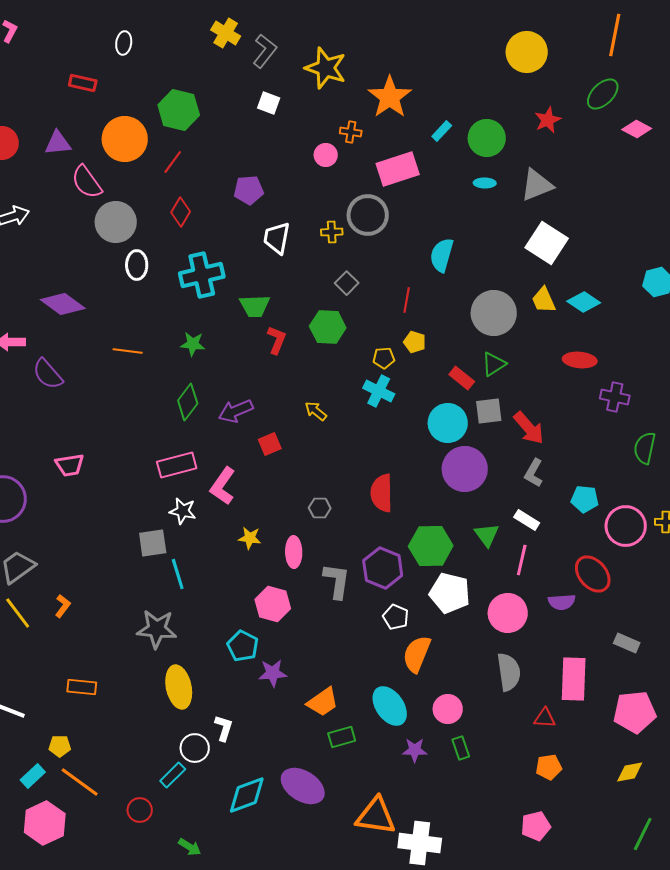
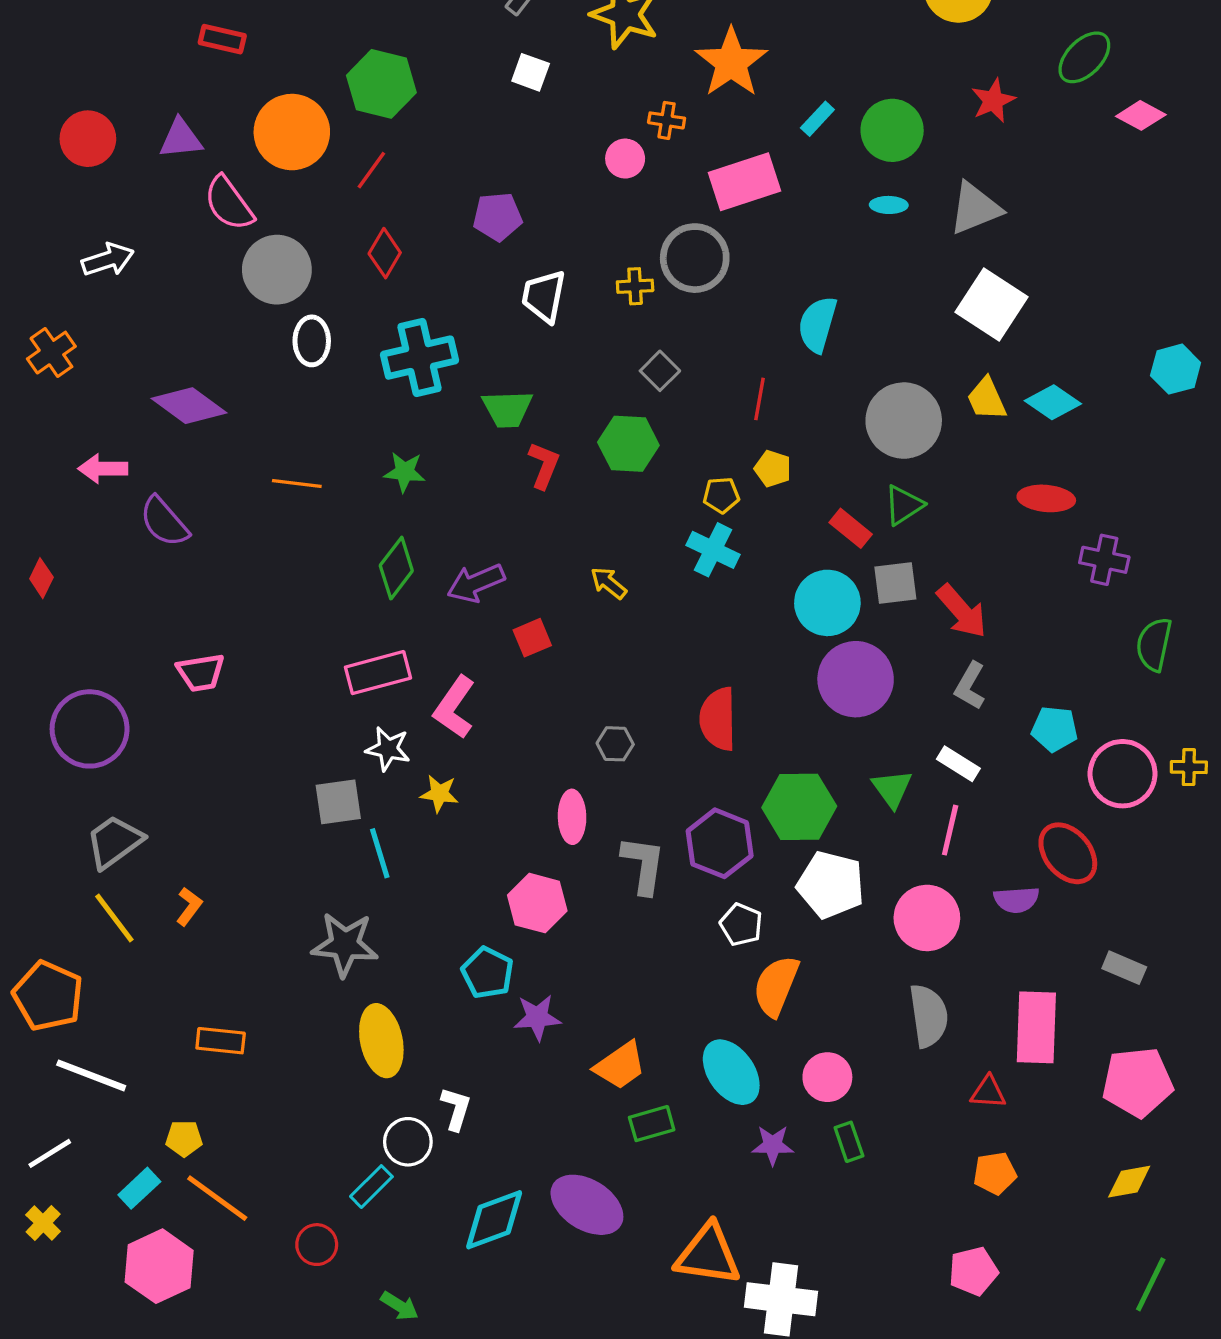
yellow star: (250, 538) -> (439, 794), moved

